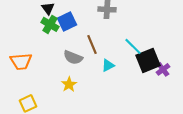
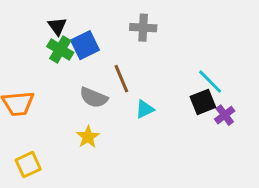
cyan line: (133, 46) -> (210, 82), moved
black square: (148, 60) -> (203, 102), size x0.7

